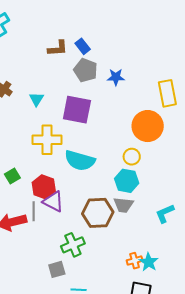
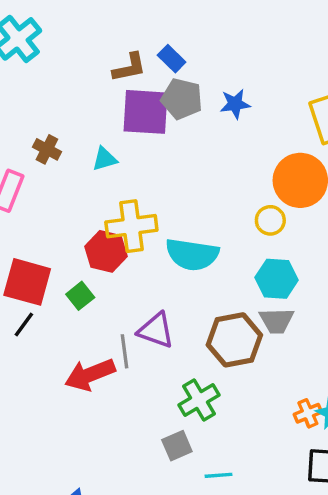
cyan triangle: (37, 99) -> (105, 159), turned 49
purple square: (77, 110) -> (146, 112), moved
yellow circle: (132, 157) -> (270, 220), moved
red hexagon: (44, 187) -> (106, 251), moved

